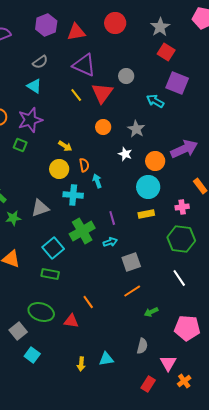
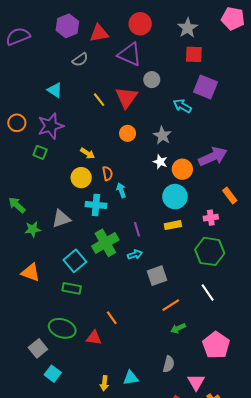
red square: (166, 52) -> (194, 54), turned -30
gray semicircle: (40, 62) -> (80, 60), moved
purple triangle: (84, 65) -> (130, 54), moved
white star: (125, 154) -> (160, 162), moved
orange line: (132, 291) -> (171, 305), moved
pink pentagon: (187, 328) -> (216, 345), turned 30

